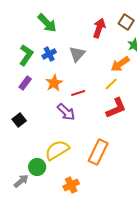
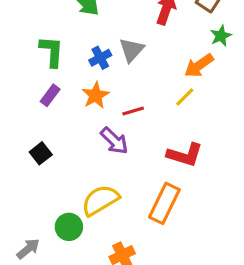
blue cross: (49, 54) -> (100, 58), moved
green L-shape: (26, 55) -> (52, 51), turned -30
red L-shape: (116, 108) -> (185, 155), moved, turned 40
gray arrow: (21, 181) -> (28, 249), moved

